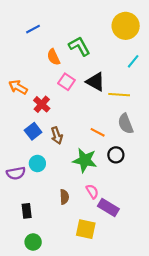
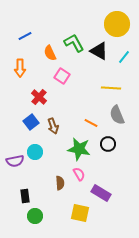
blue line: (33, 29) -> (25, 36), moved
black triangle: (95, 82) -> (99, 51), moved
orange arrow: (18, 87) -> (20, 68), moved, turned -120
pink semicircle: (92, 191) -> (79, 174), moved
green circle: (33, 242) -> (35, 216), moved

